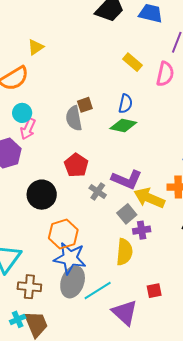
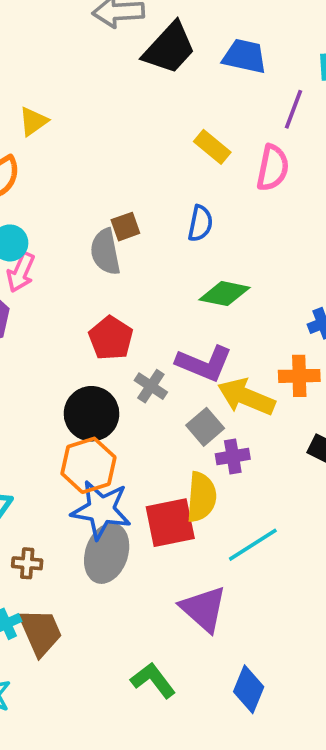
green diamond: (123, 125) -> (225, 294), moved
black circle: (42, 195) -> (92, 414), moved
brown cross: (29, 287) -> (27, 563), size x0.7
cyan line: (98, 291) -> (253, 545), moved
red square: (154, 291) -> (170, 523), moved, size x1.8

